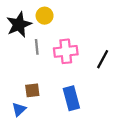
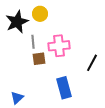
black line: (103, 59) -> (92, 63), moved
brown square: (32, 90) -> (39, 59), moved

